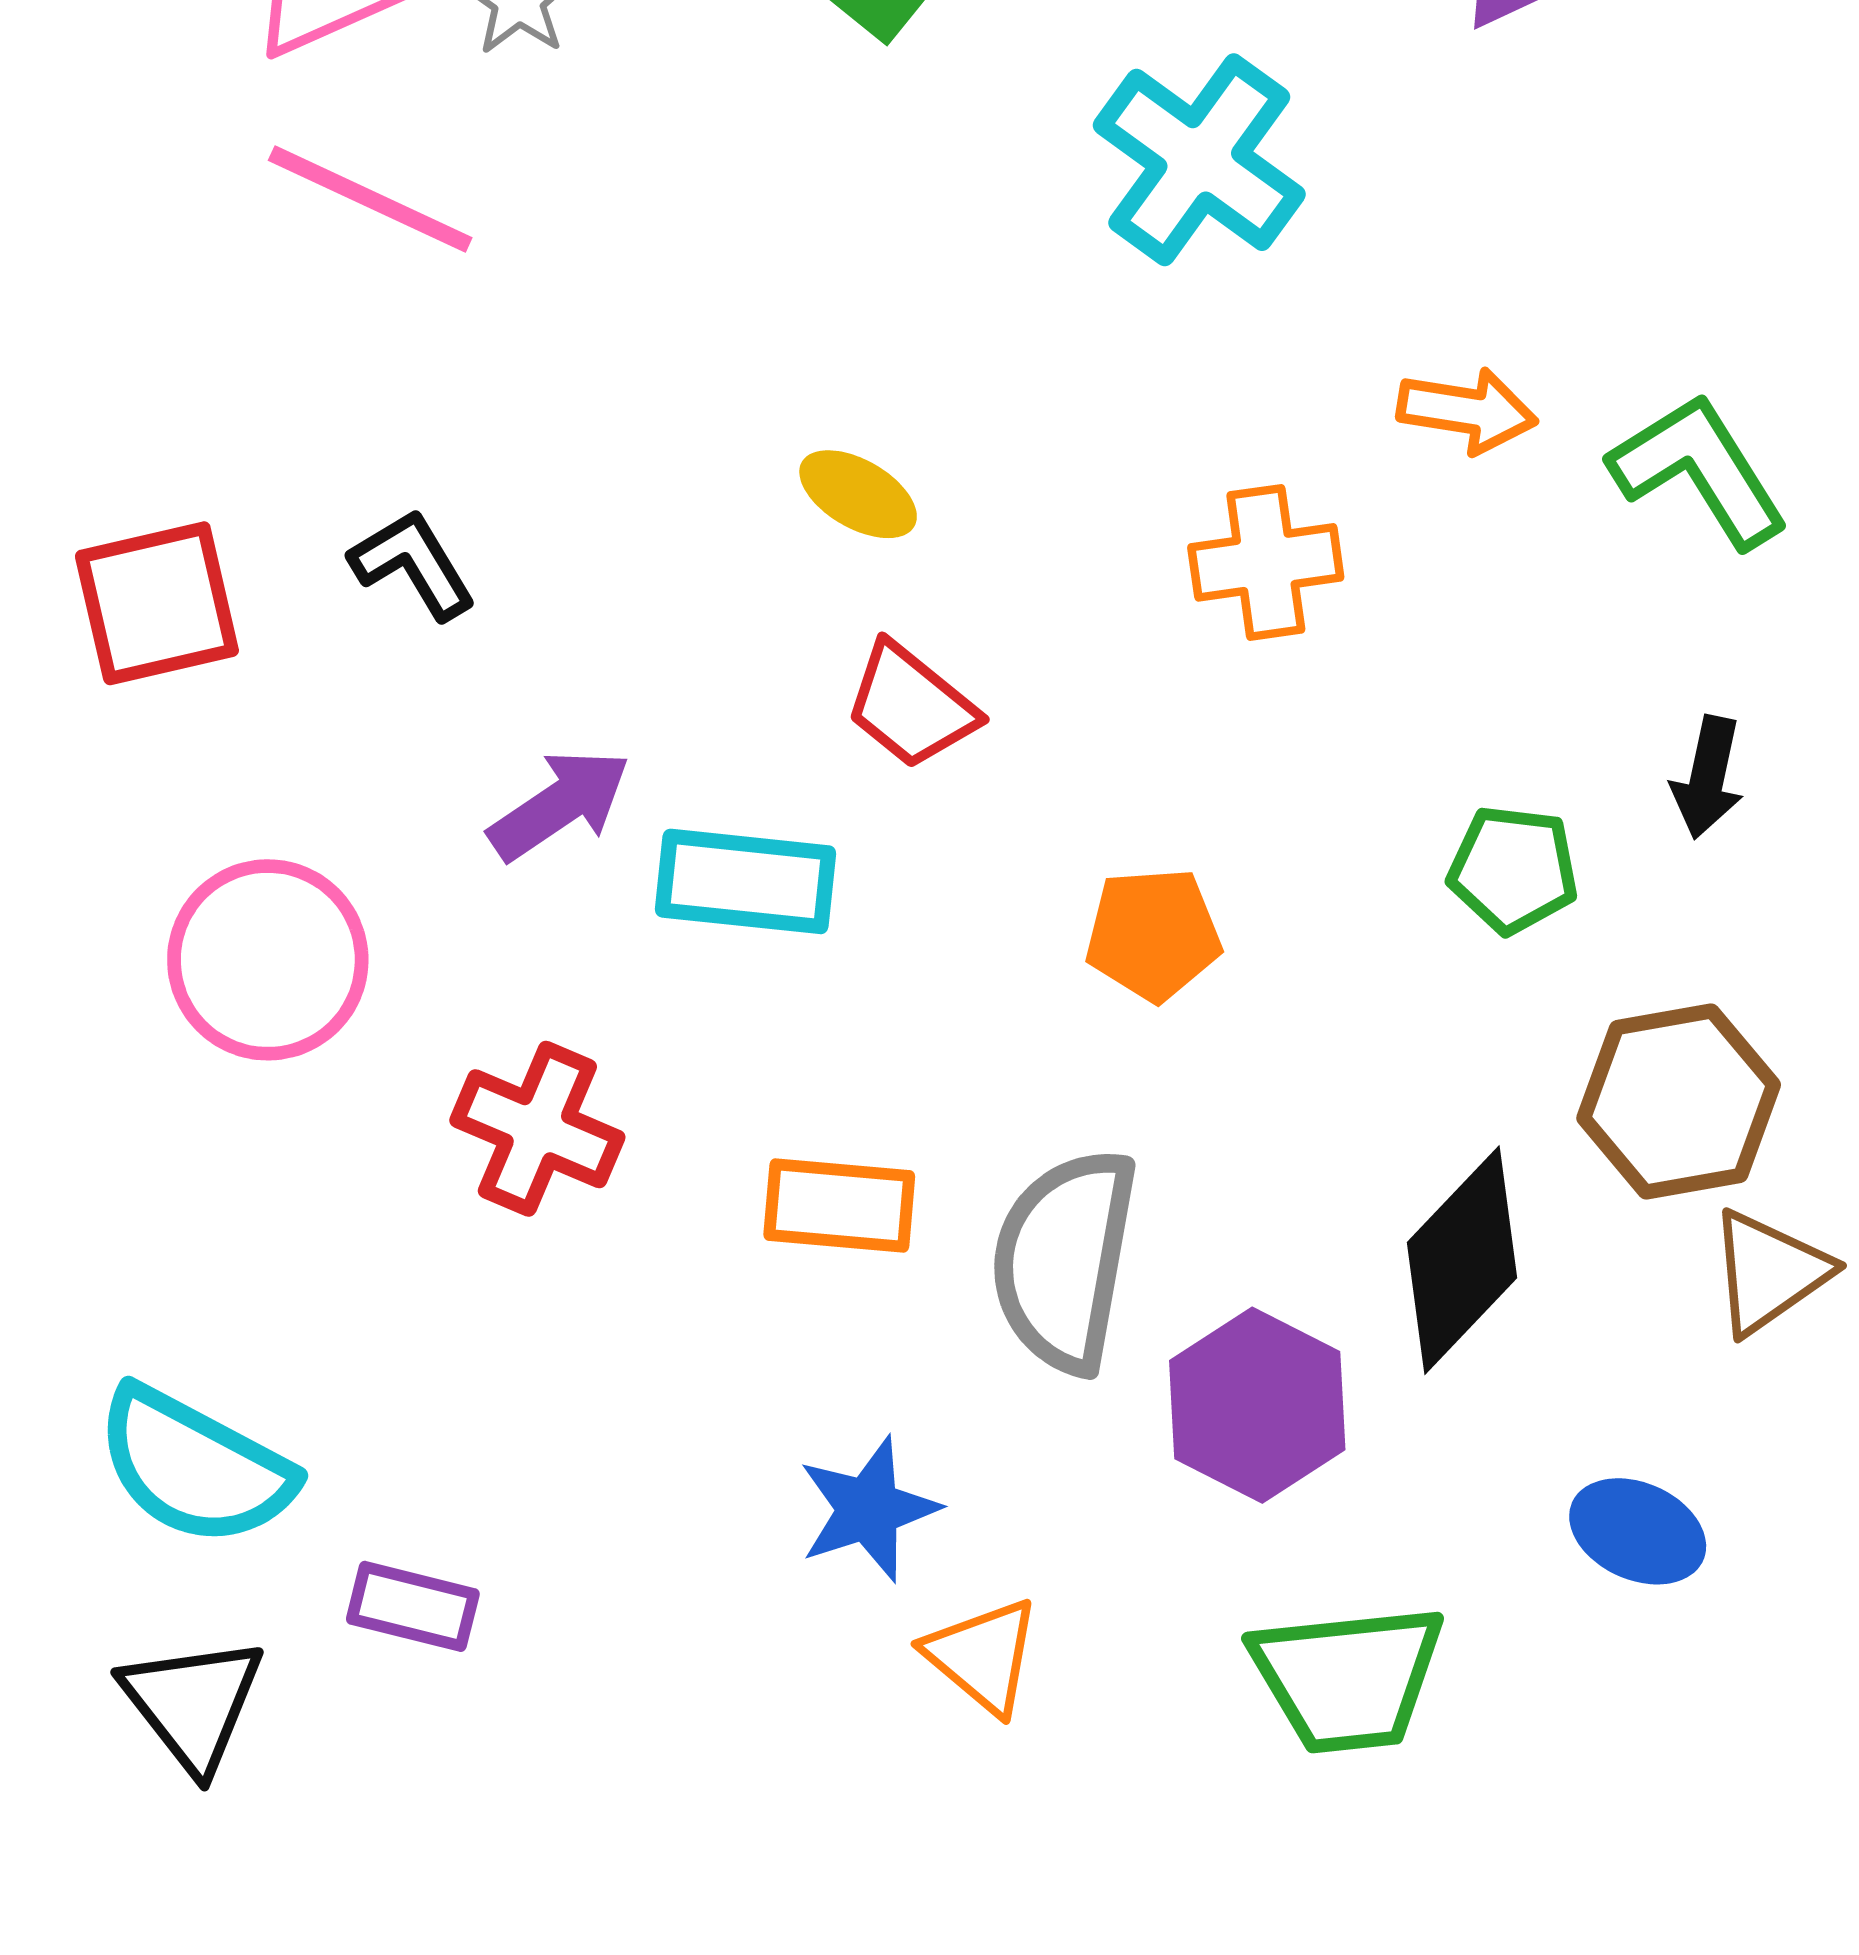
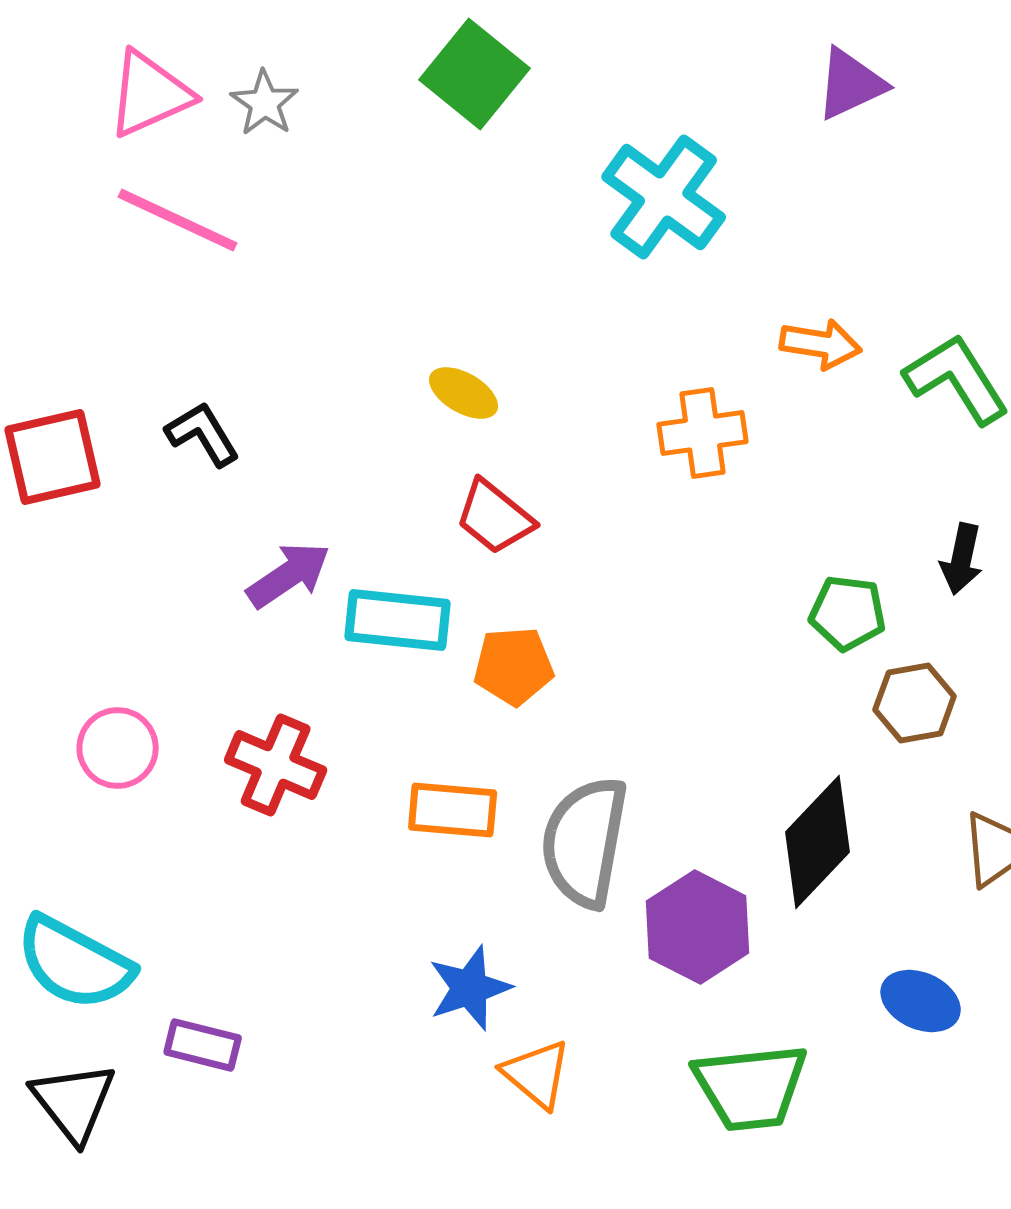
orange pentagon: (1153, 934) -> (514, 666), moved
pink circle: (268, 960) -> (118, 748), moved, size x0.7
brown hexagon: (1679, 1101) -> (915, 703), moved, size x0.7

